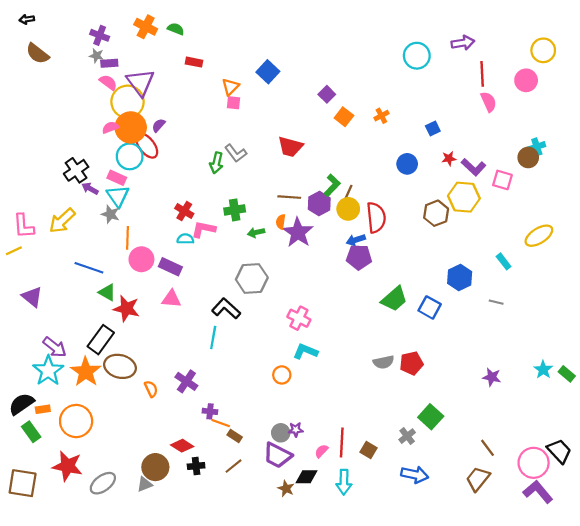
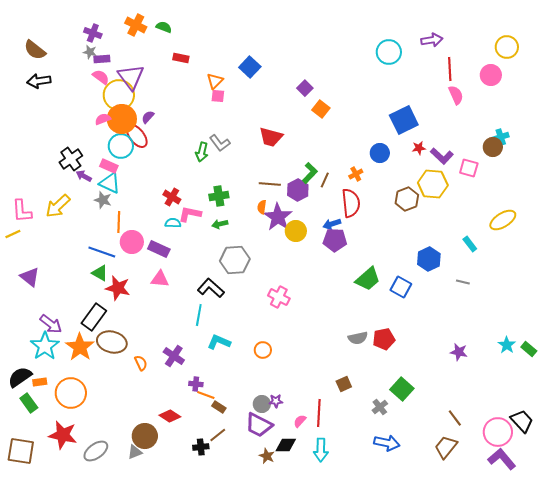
black arrow: (27, 19) -> (39, 81), moved, size x1.6
orange cross: (381, 116) -> (356, 174), moved
blue square: (433, 129) -> (404, 120), size x2.0
cyan triangle: (118, 196) -> (110, 183), turned -30
yellow circle: (348, 209) -> (296, 231), moved
green arrow: (256, 232) -> (220, 224), moved
blue line: (89, 268) -> (102, 252), moved
cyan L-shape: (305, 351) -> (219, 342), moved
brown square: (369, 450) -> (344, 384), moved, turned 35
black cross: (196, 466) -> (201, 447), moved

